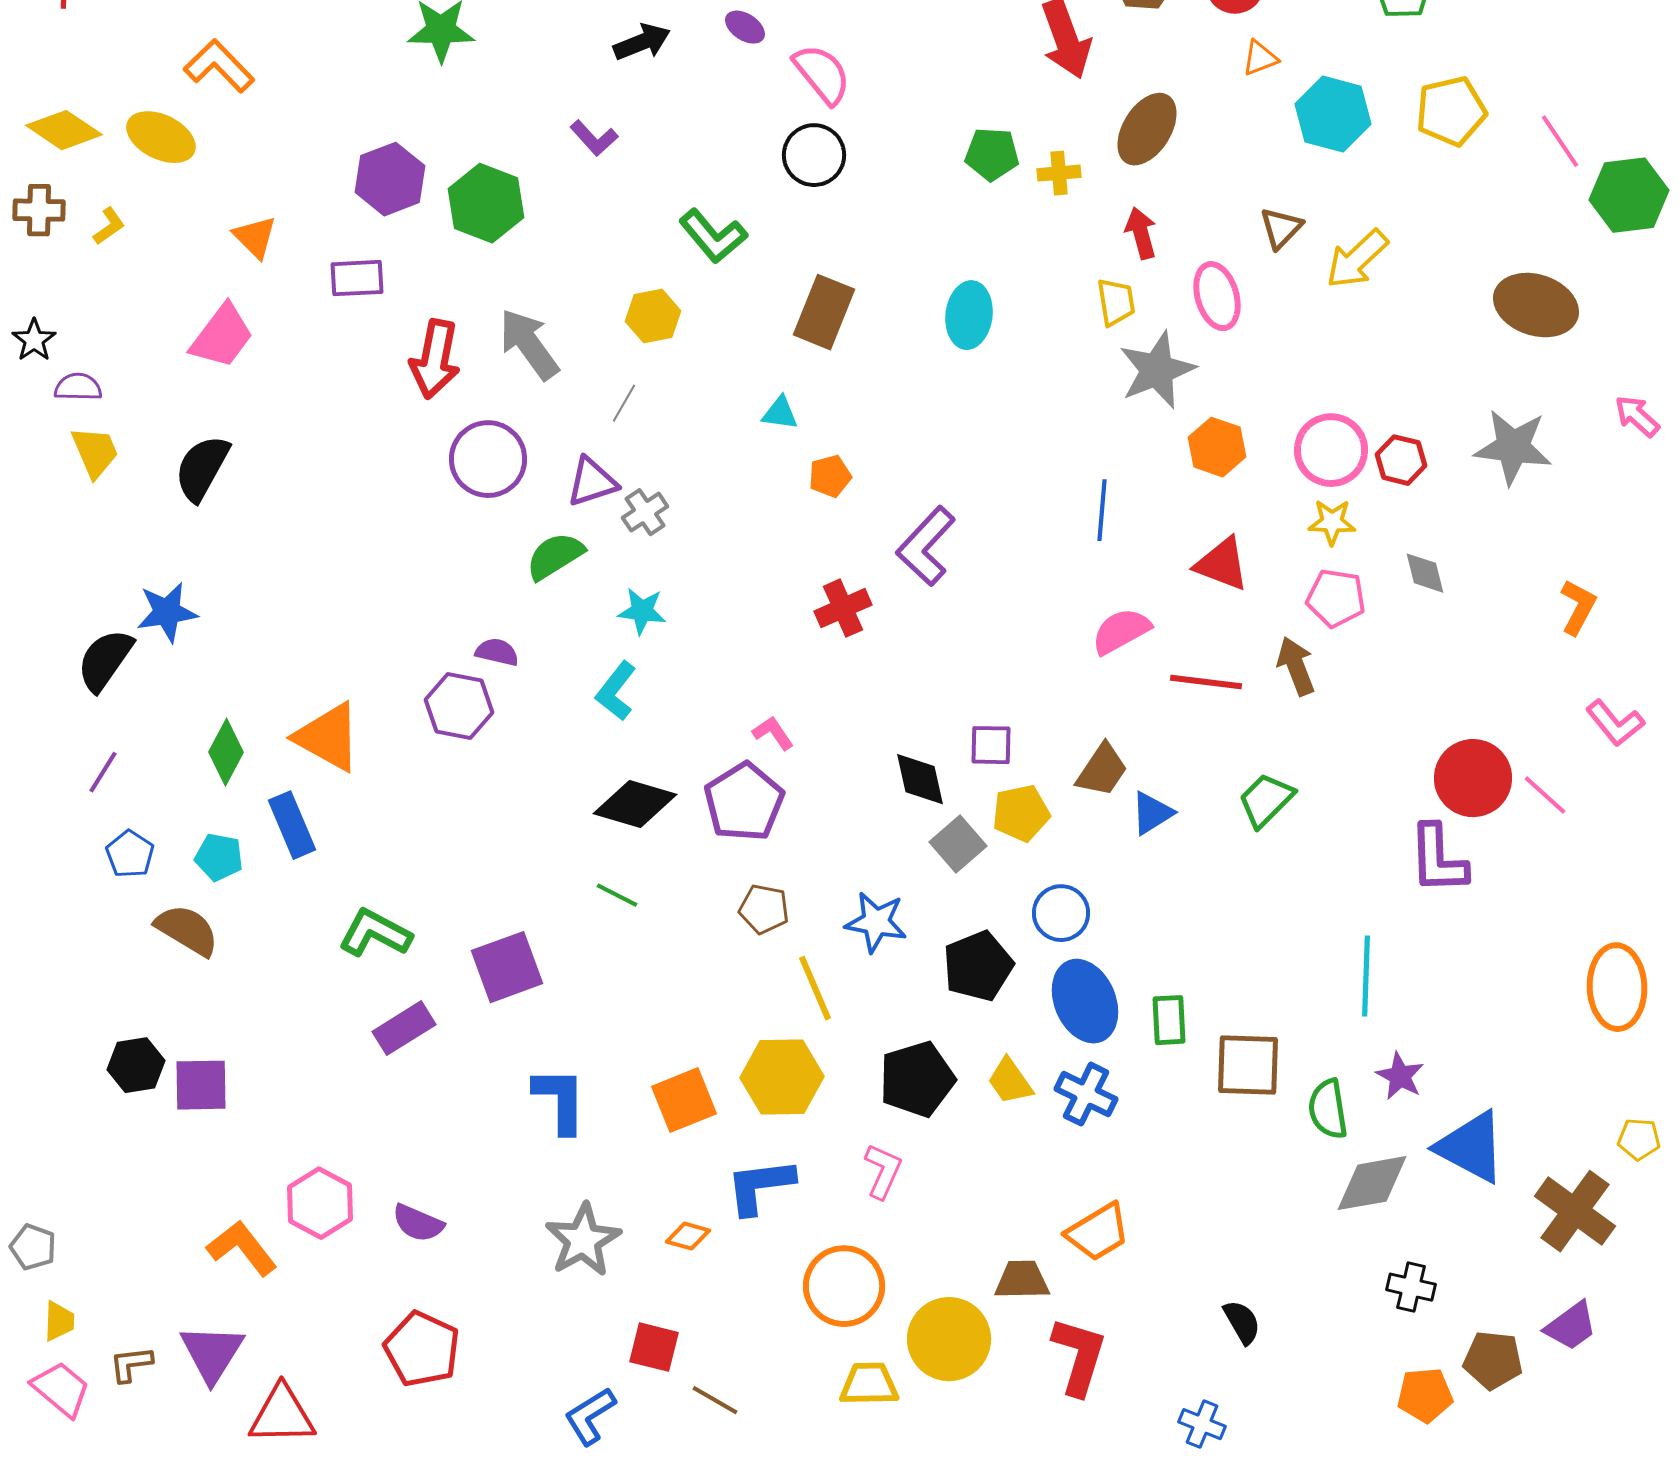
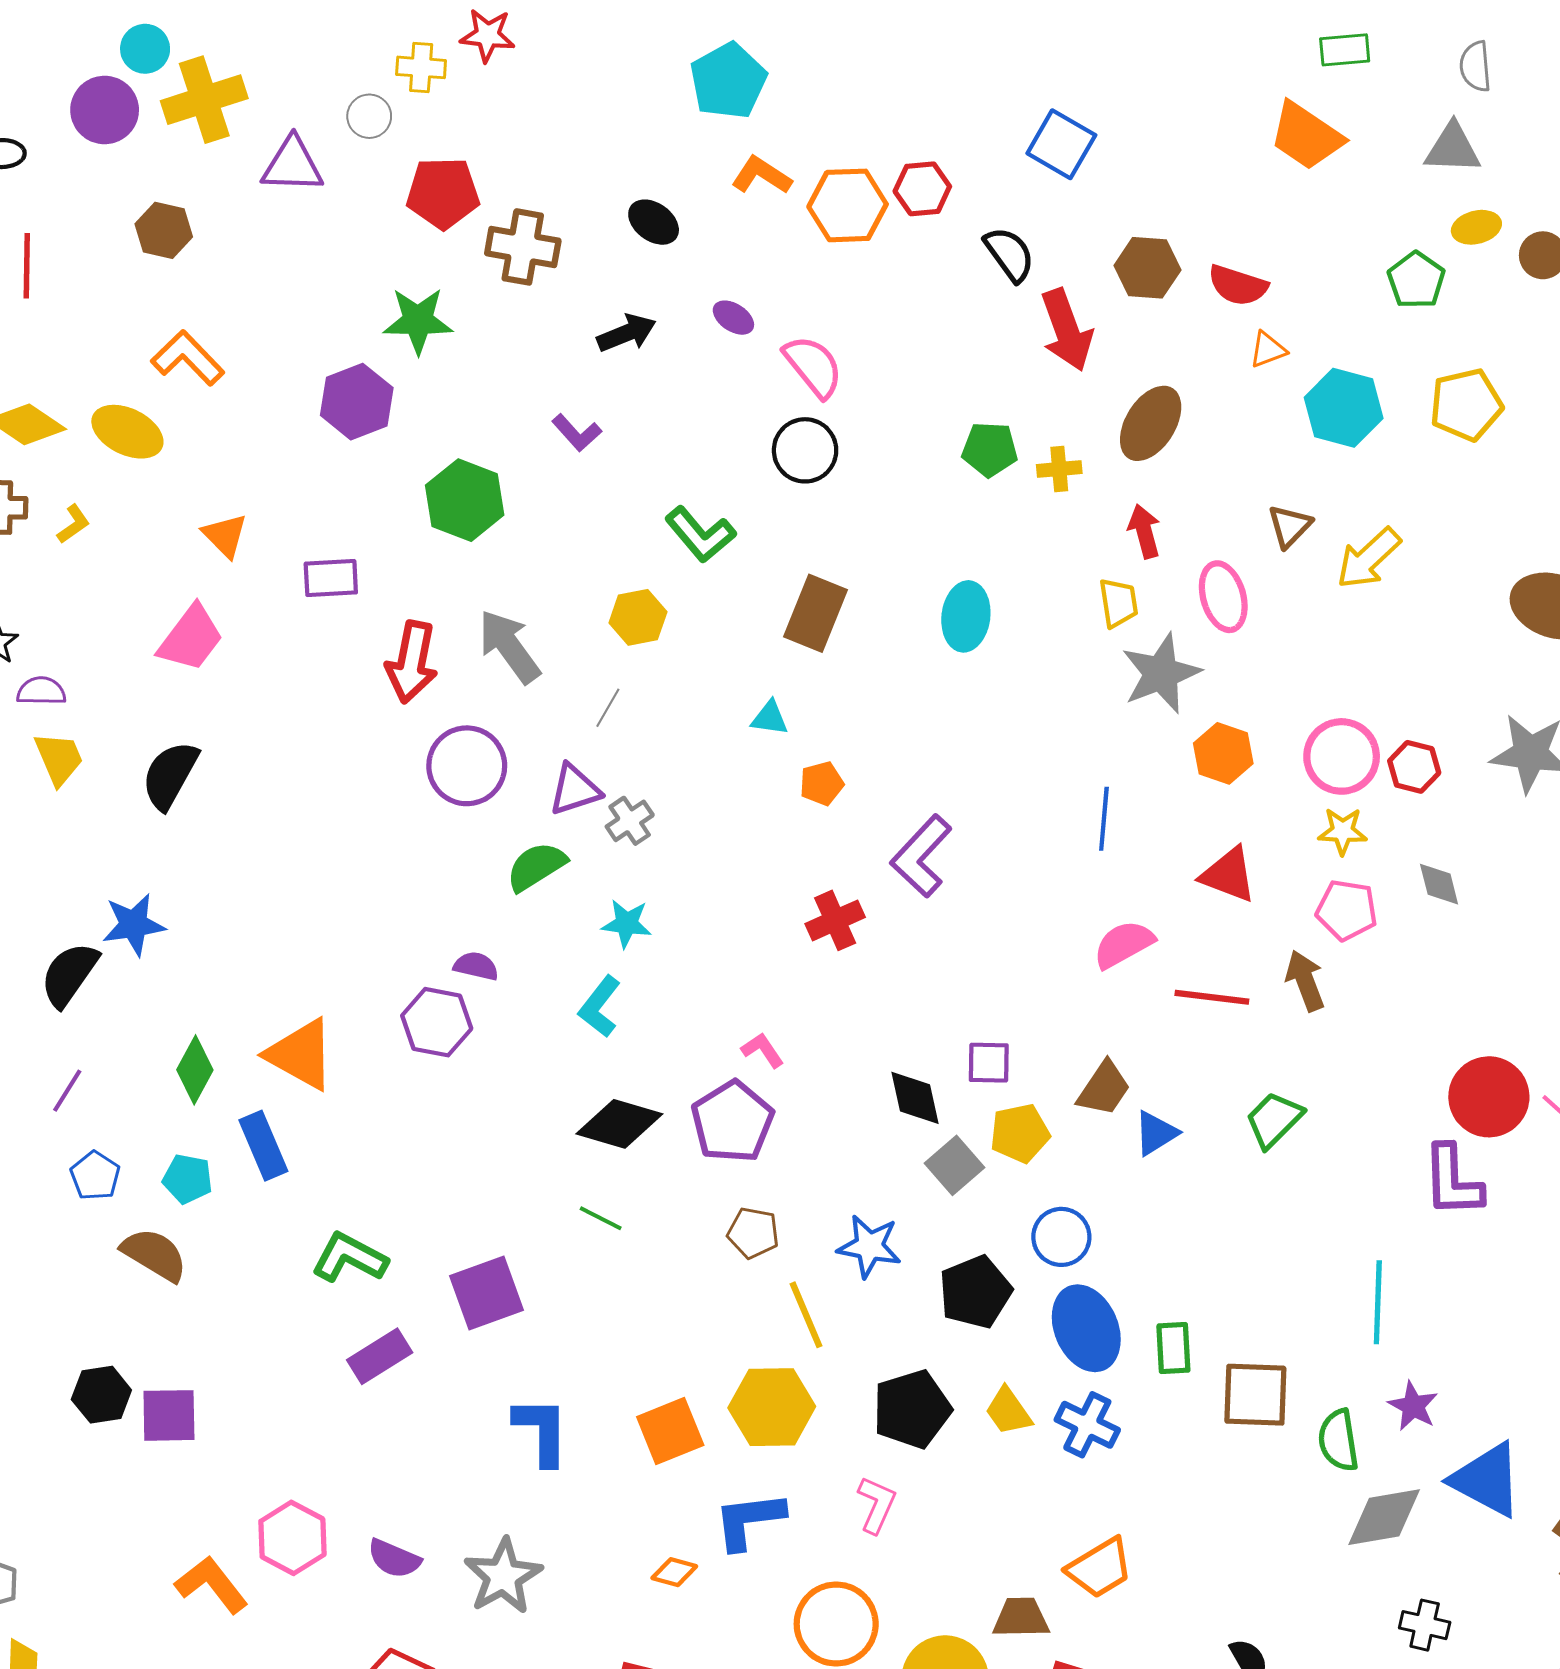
purple hexagon: (390, 179) -> (357, 402), moved
gray star: (583, 1240) -> (503, 1576), moved

